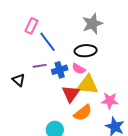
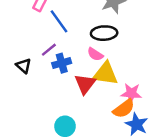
purple line: (40, 66) -> (49, 50), turned -32
blue cross: (60, 70) -> (62, 63), moved
orange semicircle: (83, 113) -> (124, 109), moved

